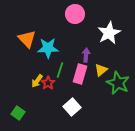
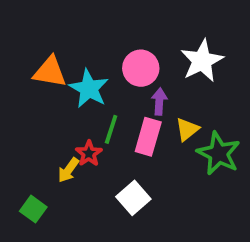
pink circle: (75, 14) -> (141, 68), moved
orange triangle: (27, 39) -> (50, 72), turned -36
cyan star: (48, 48) -> (89, 89), turned 30
yellow arrow: (37, 81) -> (68, 170), moved

